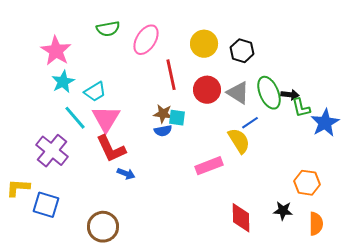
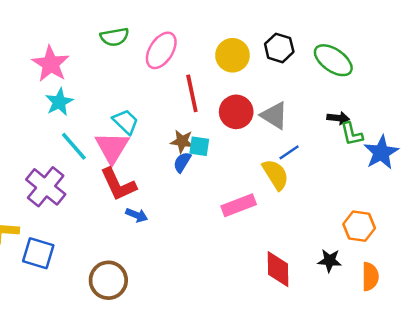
black hexagon: (242, 51) -> (279, 48), moved
cyan trapezoid: (95, 92) -> (126, 122), moved, turned -105
green ellipse: (269, 93) -> (333, 60), moved, turned -32
blue semicircle: (163, 131) -> (182, 162), turned 132

